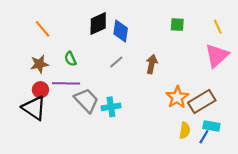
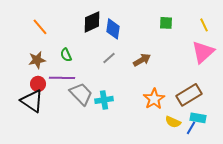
brown arrow: (152, 64) -> (142, 60), turned 48
orange star: (177, 97) -> (154, 99), moved
yellow semicircle: (185, 130) -> (173, 122), turned 105

